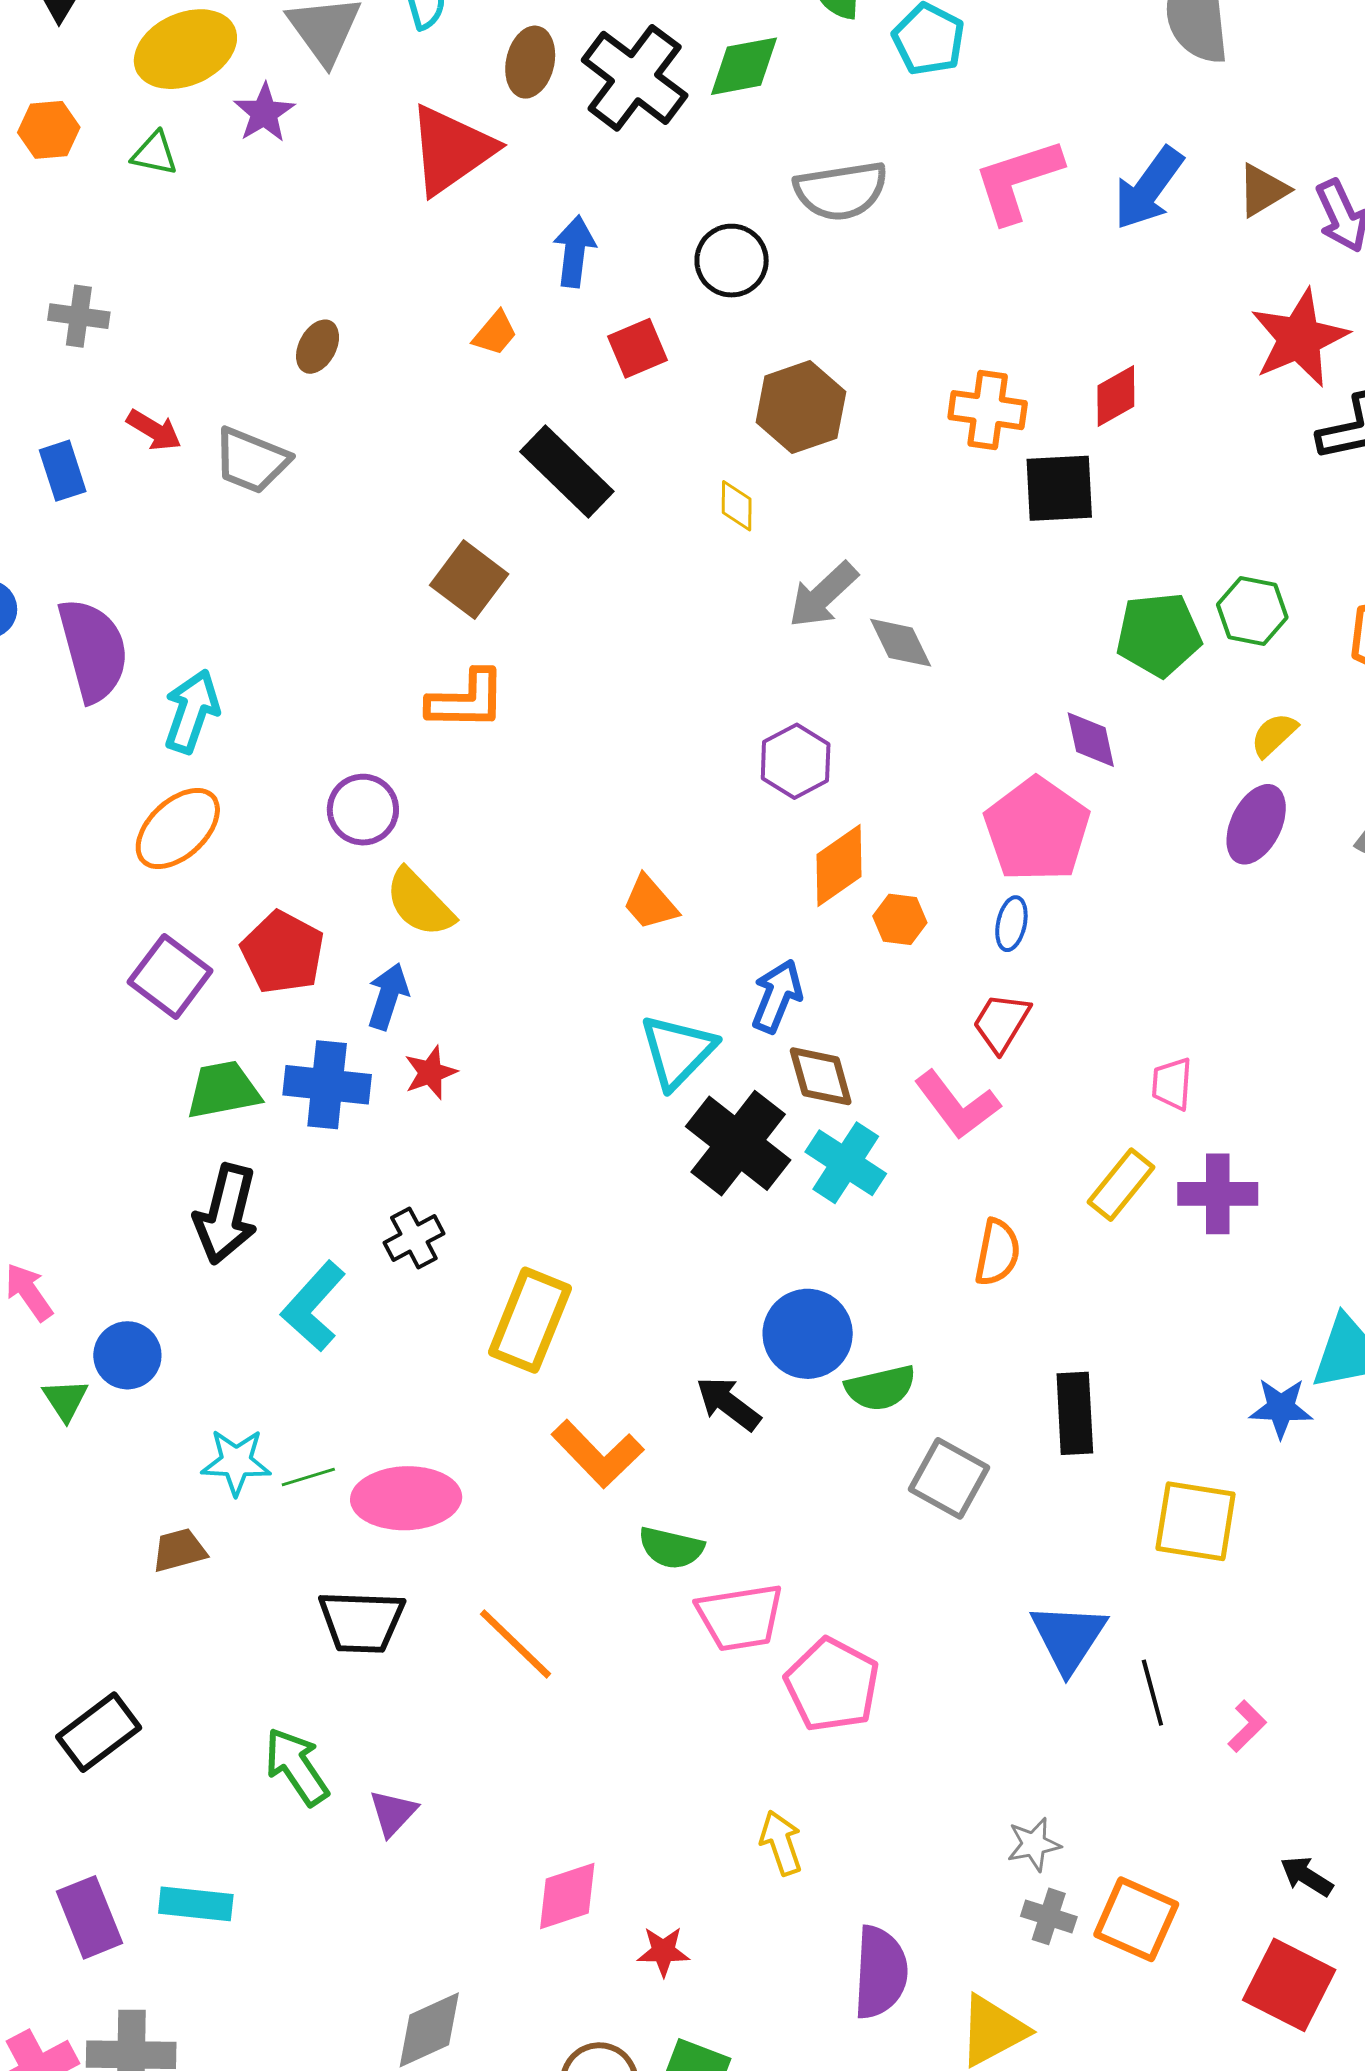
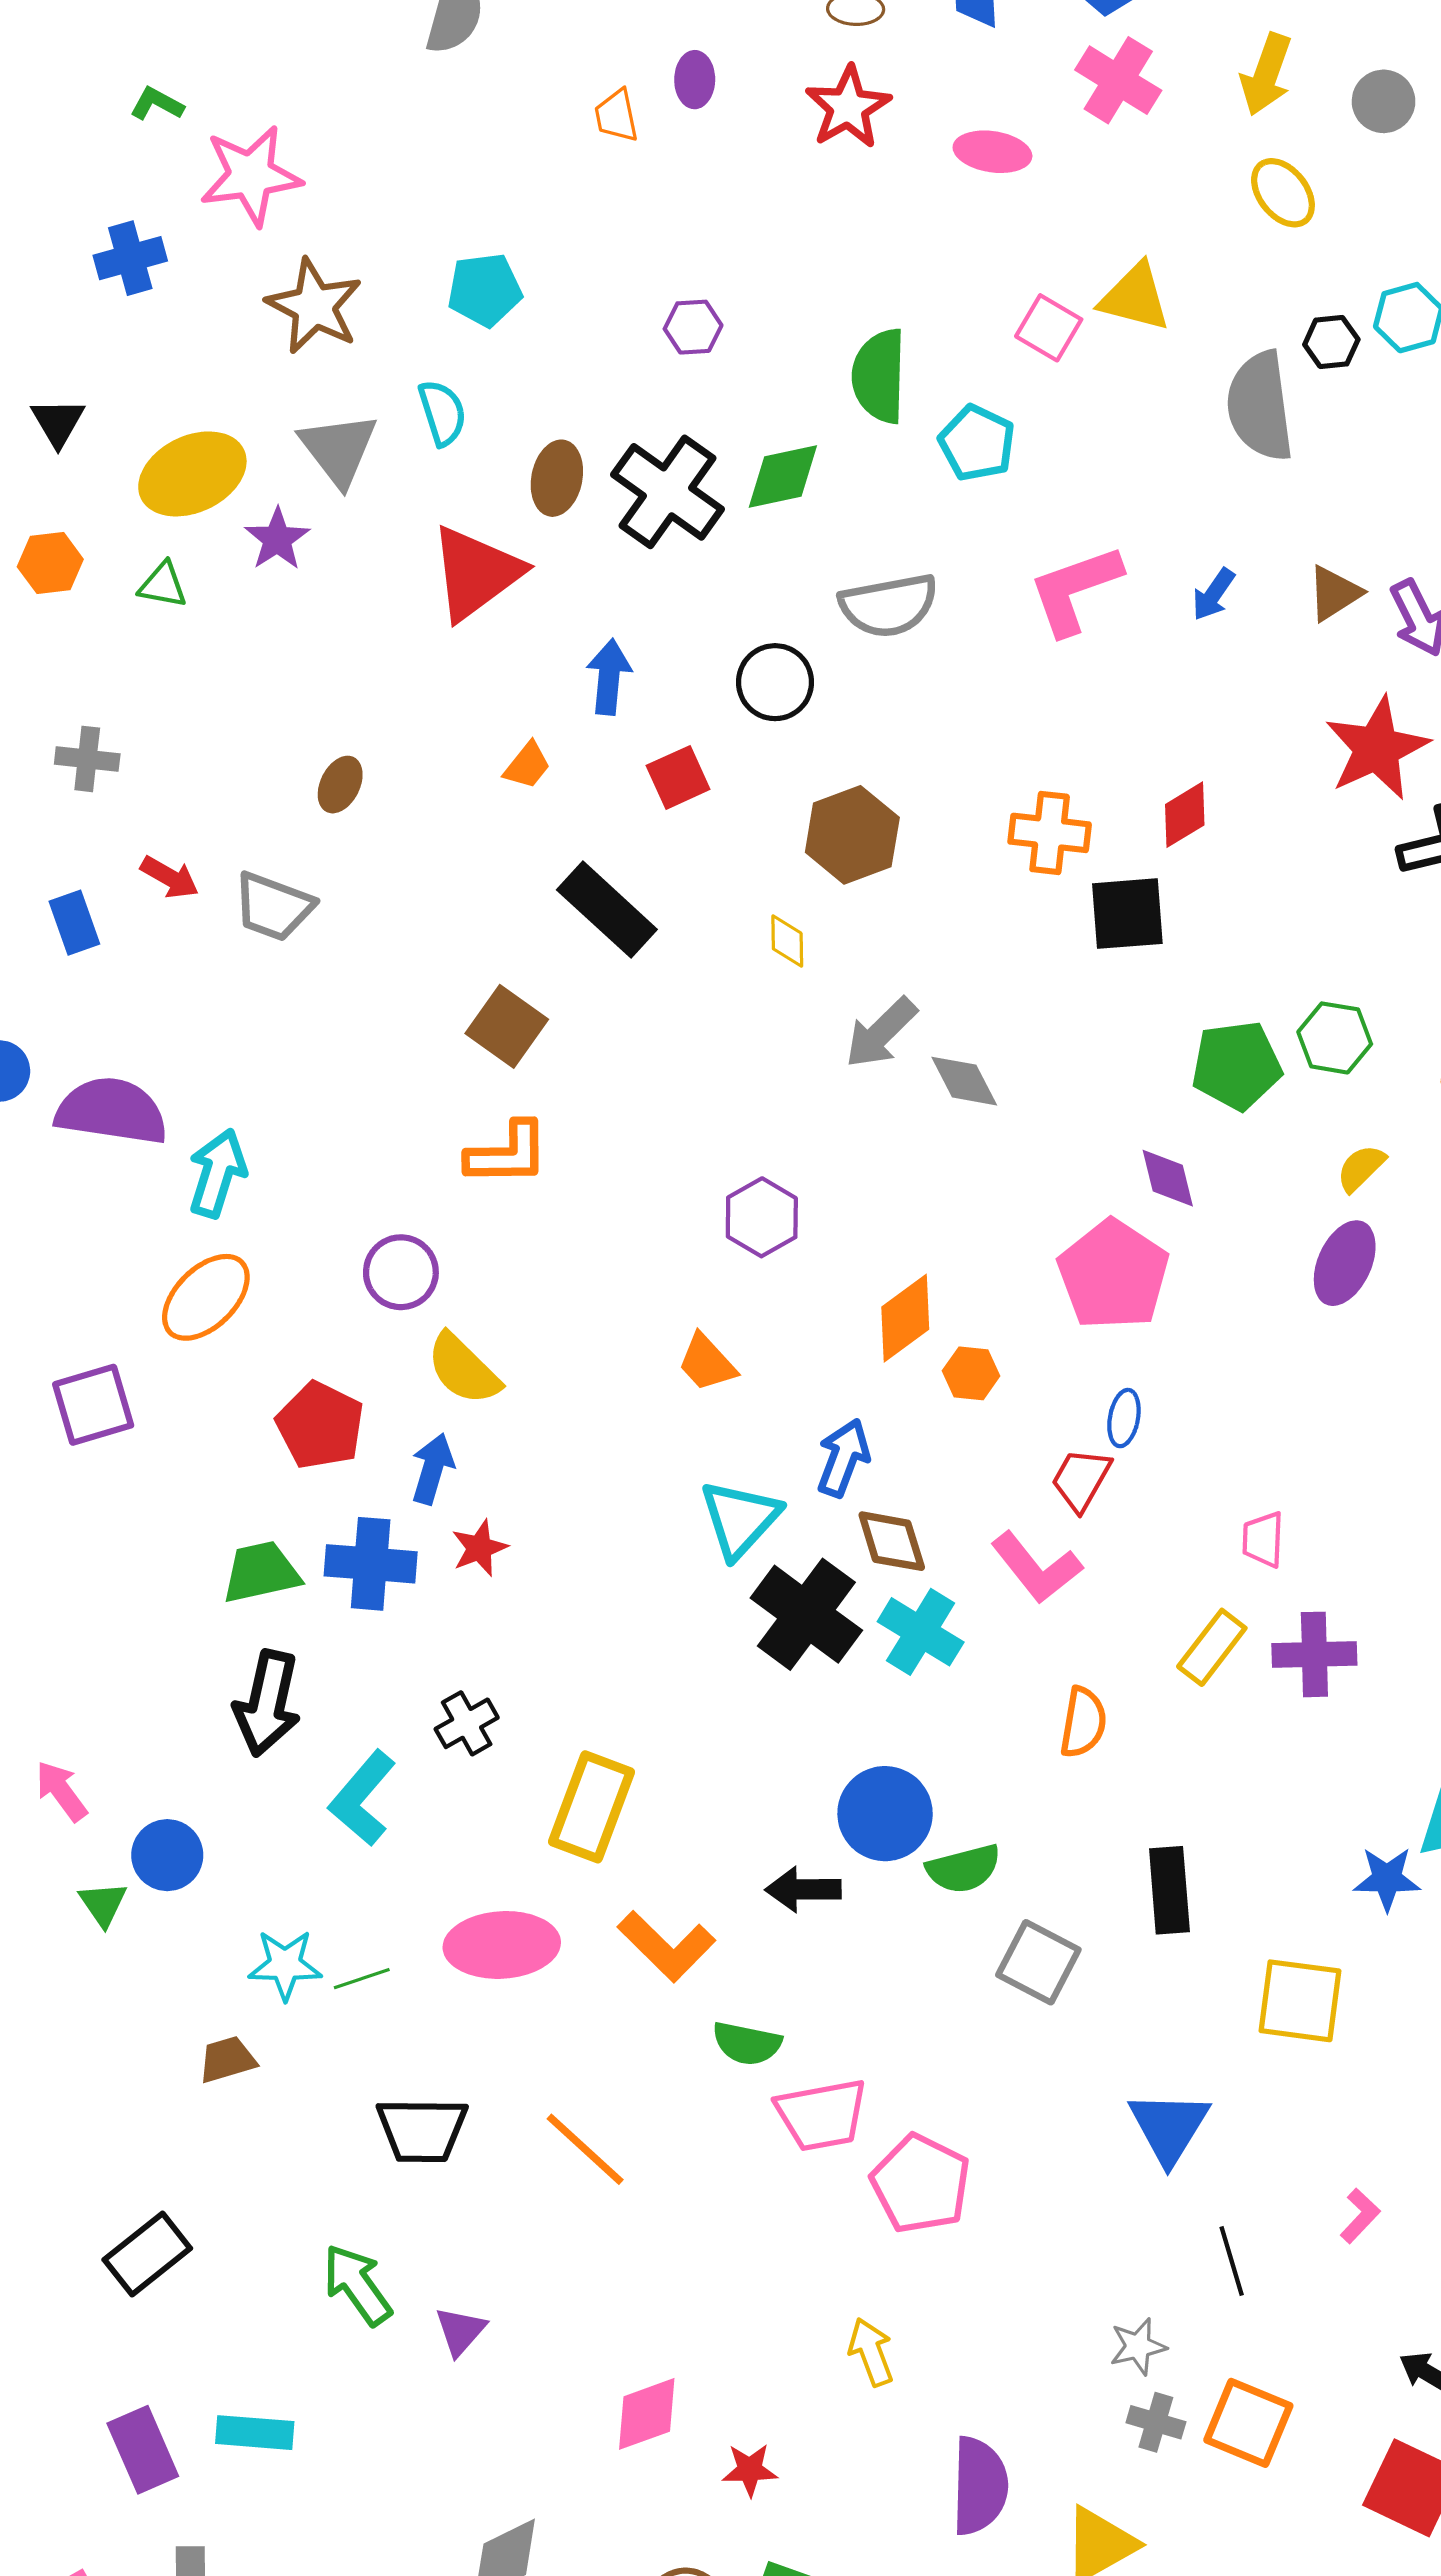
blue arrow: (1149, 188) -> (1213, 594), size x0.6
purple semicircle: (93, 650) -> (112, 1111), turned -65
purple hexagon: (796, 761) -> (762, 1217), moved
blue ellipse: (1011, 924) -> (1124, 1418), moved
purple square: (170, 976) -> (93, 1405), moved, turned 38
black arrow: (728, 1404) -> (803, 1889), turned -36
pink ellipse: (406, 1498) -> (502, 1945), moved
black line: (1152, 1693) -> (1232, 2261), moved

